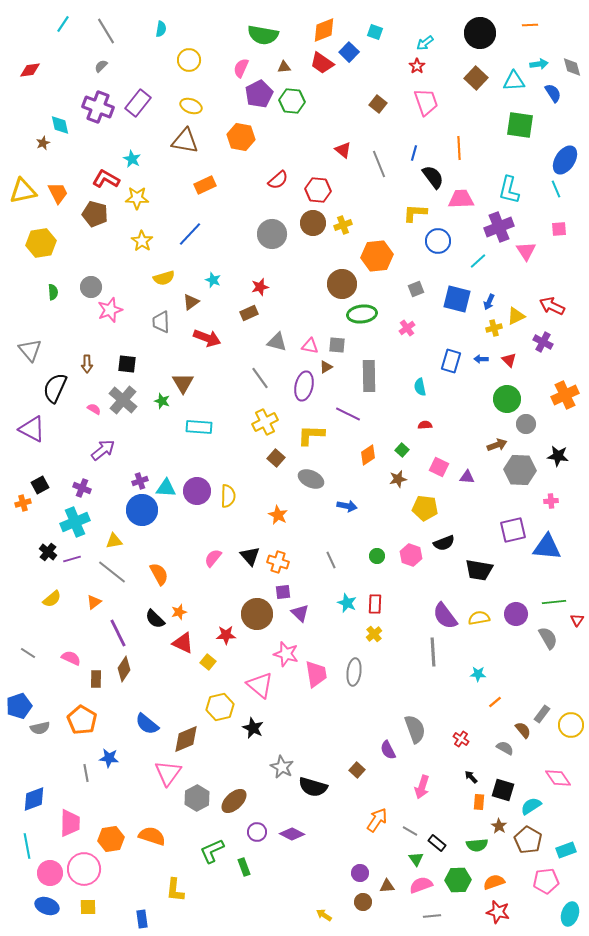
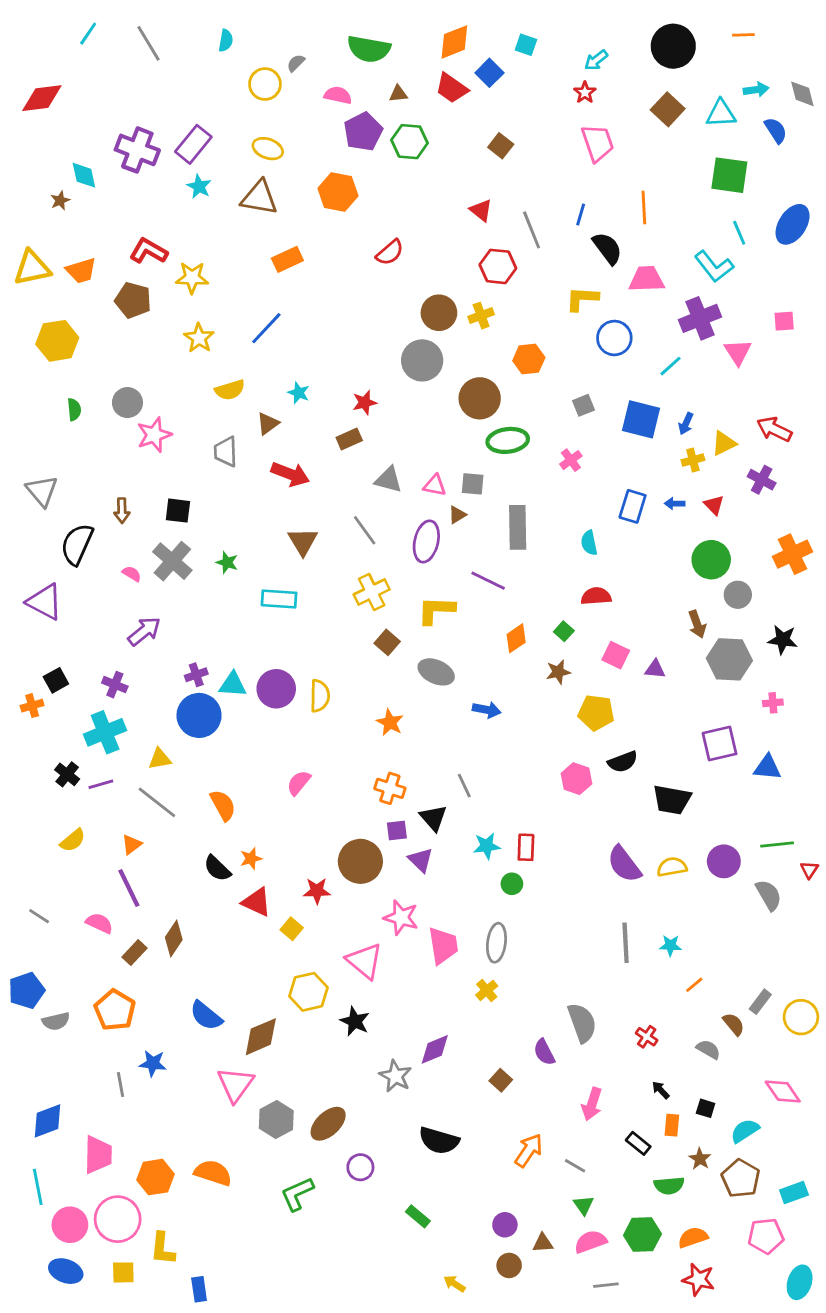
gray semicircle: (101, 66) -> (296, 63), moved
pink semicircle: (241, 68) -> (338, 95), turned 78
red diamond: (30, 70) -> (42, 98), size x1.4
brown square: (378, 104) -> (501, 146), moved
cyan star: (132, 159) -> (199, 186), moved
cyan line: (556, 189) -> (739, 233), moved
red hexagon: (318, 190) -> (498, 266), moved
cyan L-shape: (509, 190) -> (714, 266), turned -52
orange trapezoid: (58, 193) -> (81, 271), turned 100
gray circle: (272, 234) -> (422, 360), moved
orange hexagon: (377, 256) -> (529, 359), size x0.7
brown triangle: (183, 383) -> (303, 541), moved
red semicircle: (425, 425) -> (596, 596), size x1.5
brown arrow: (497, 445) -> (697, 624), turned 90
blue triangle: (547, 547) -> (767, 767), size x0.7
black triangle: (250, 556) -> (433, 818), moved
green circle: (377, 556) -> (512, 884), moved
cyan star: (347, 603) -> (487, 846), turned -30
purple line: (118, 633) -> (129, 888), moved
yellow cross: (374, 634) -> (487, 990), moved
gray line: (433, 652) -> (626, 943), moved
brown rectangle: (96, 679) -> (134, 953), turned 42
black semicircle: (313, 787) -> (439, 1141), moved
black square: (503, 790) -> (706, 1108), size x0.6
purple diamond: (292, 834) -> (435, 1049), moved, turned -50
black rectangle: (437, 843) -> (638, 1143), moved
green rectangle: (244, 867) -> (418, 1216), moved, turned -30
yellow L-shape: (175, 890) -> (163, 1249), moved

